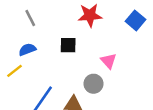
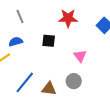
gray circle: (93, 84) -> (74, 81), moved

